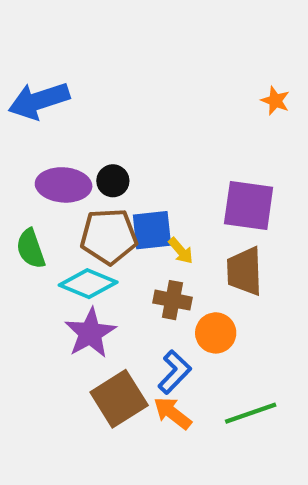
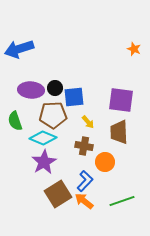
blue square: (152, 230) -> (74, 97), moved

